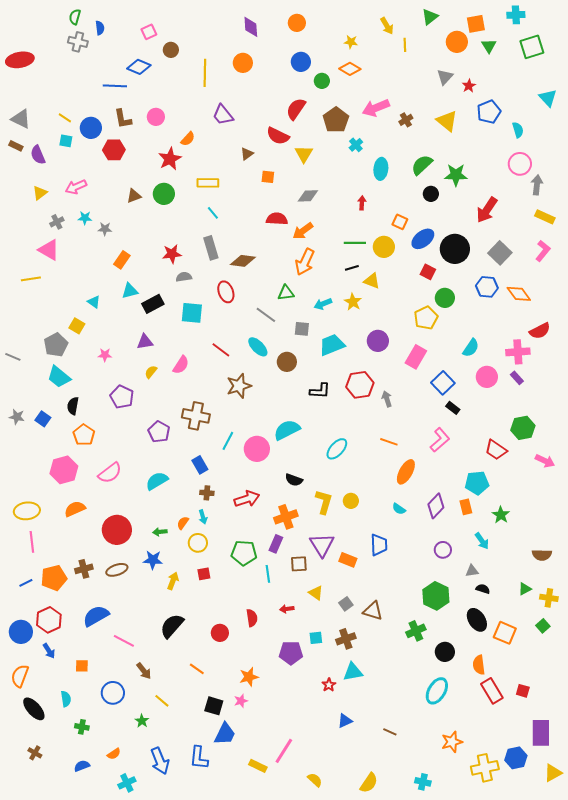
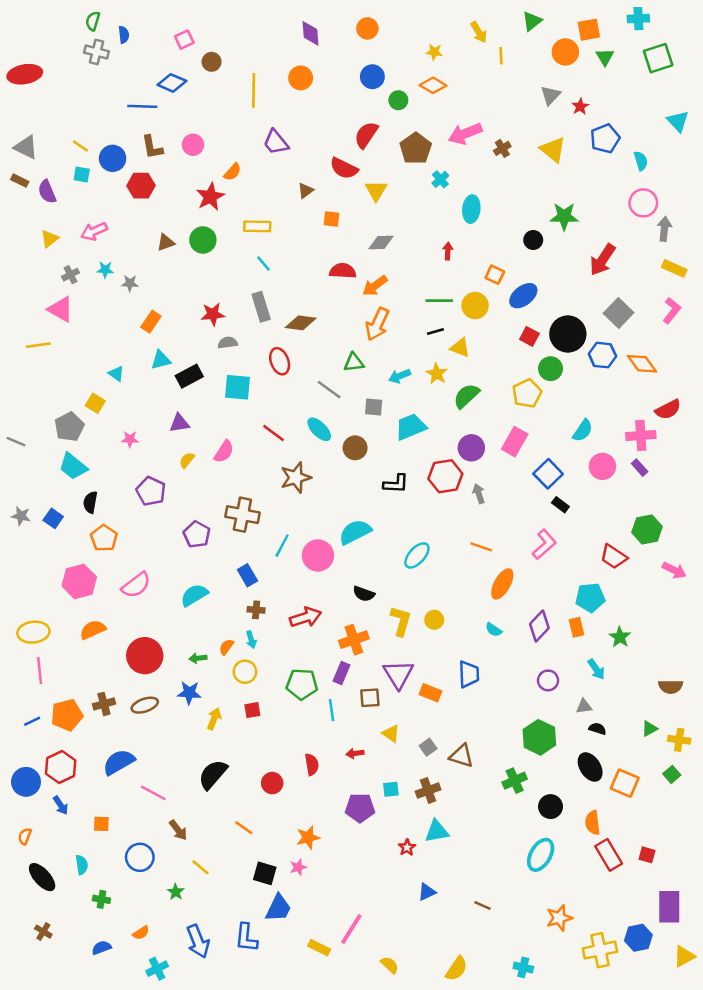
green semicircle: (422, 165) -> (466, 396), moved
black circle: (455, 249) -> (568, 334), moved
purple circle: (378, 341) -> (471, 448), moved
orange semicircle: (20, 676) -> (25, 836), size x0.6

